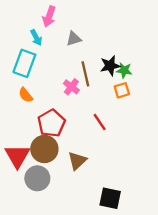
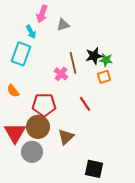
gray triangle: (74, 39) -> (63, 25), moved
orange semicircle: (26, 95) -> (13, 91), moved
red pentagon: (51, 123) -> (44, 105), turned 30

